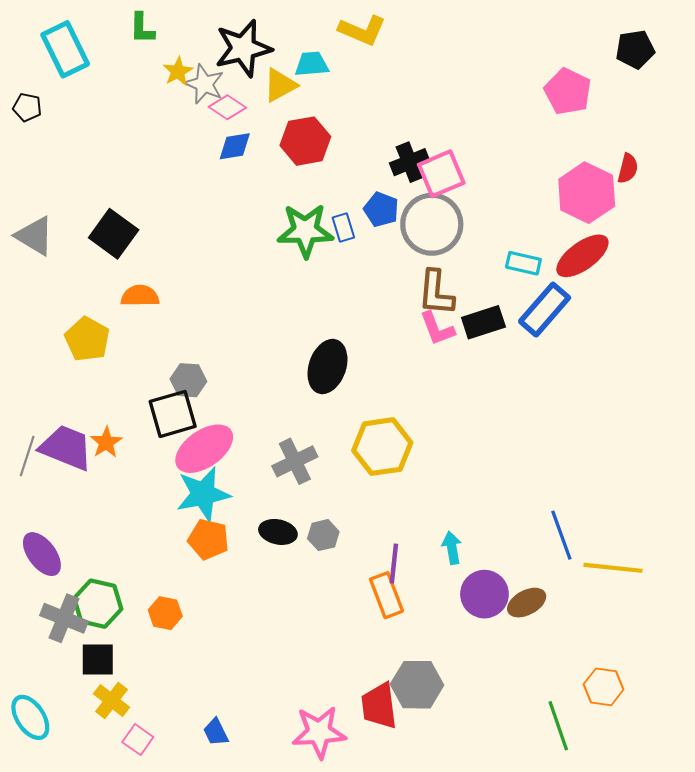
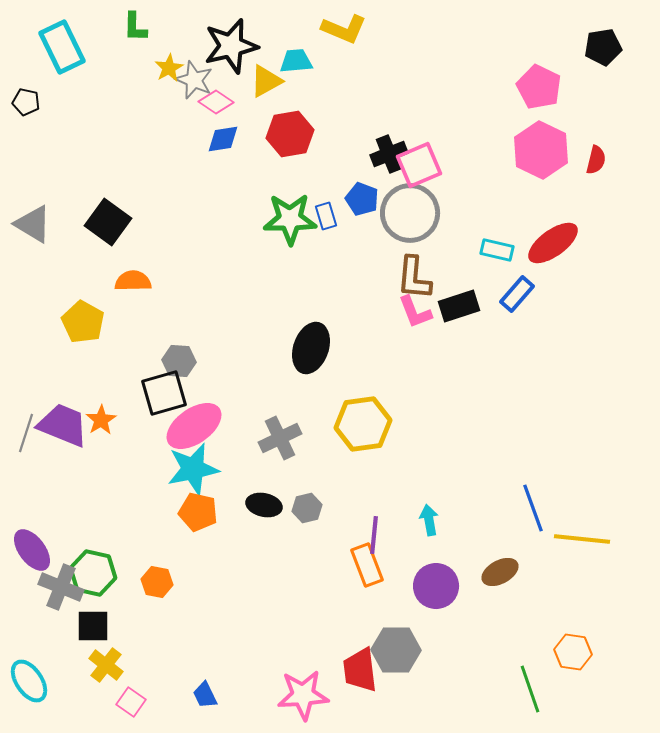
pink hexagon: (587, 193) -> (541, 150), moved
blue rectangle: (545, 310) -> (517, 294), size x0.7
purple ellipse: (42, 554) -> (32, 550), moved
purple circle: (484, 594) -> (436, 586), moved

